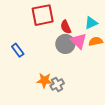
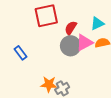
red semicircle: (66, 27) -> (71, 28), turned 56
pink triangle: (79, 41) -> (84, 43), turned 48

